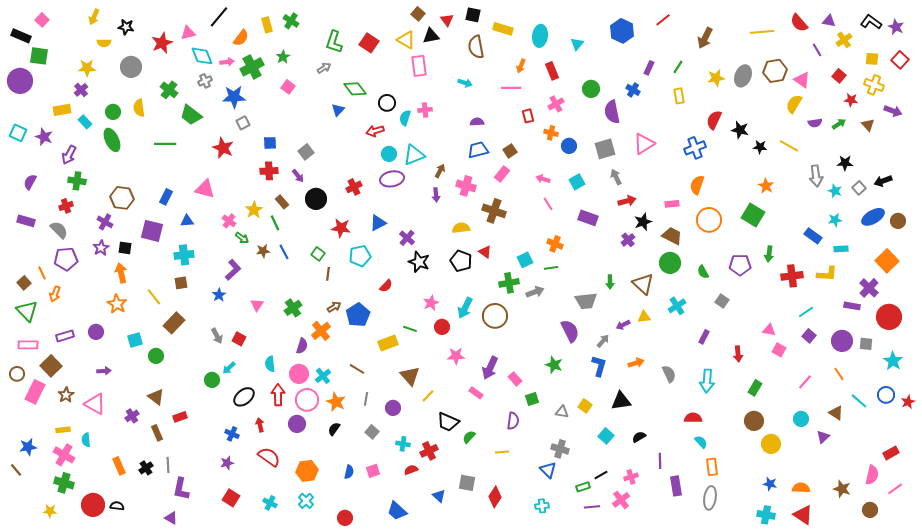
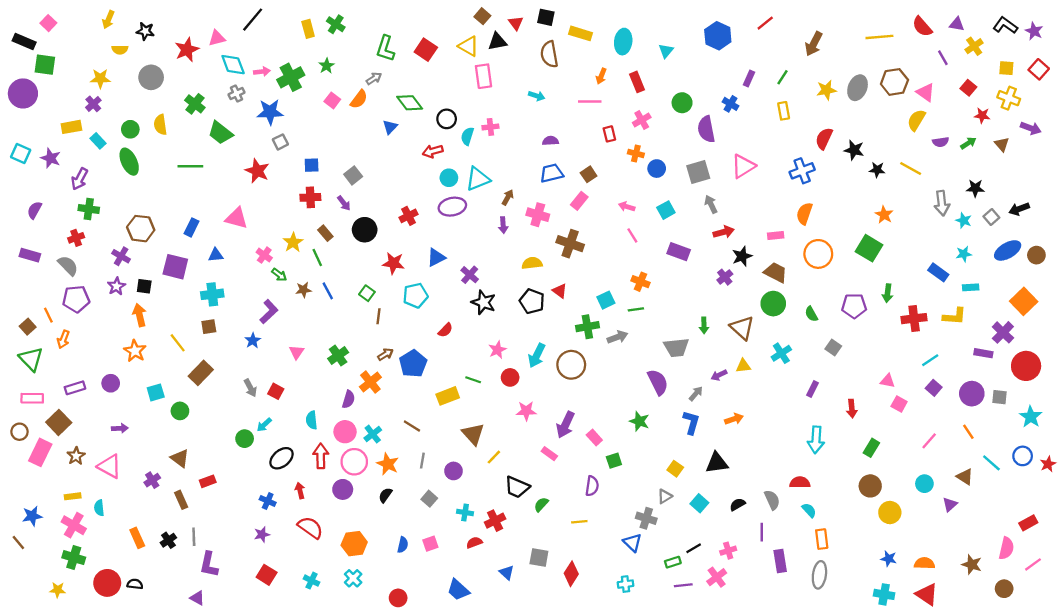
orange semicircle: (241, 38) -> (359, 99), moved
gray semicircle: (669, 374) -> (772, 500), moved
gray triangle: (562, 412) -> (665, 496), moved, turned -40

